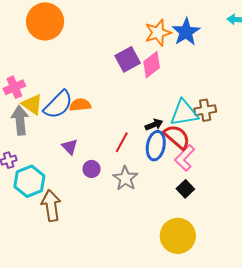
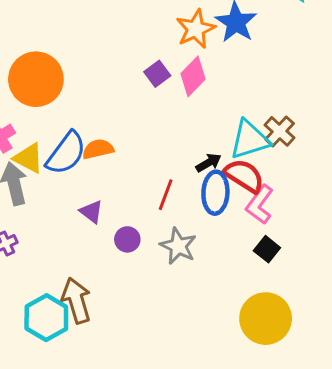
orange circle: (45, 21) -> (36, 79), moved
purple square: (128, 59) -> (157, 74), size x0.7
brown cross: (205, 110) -> (280, 131), turned -30
cyan hexagon: (29, 181) -> (46, 318), moved

